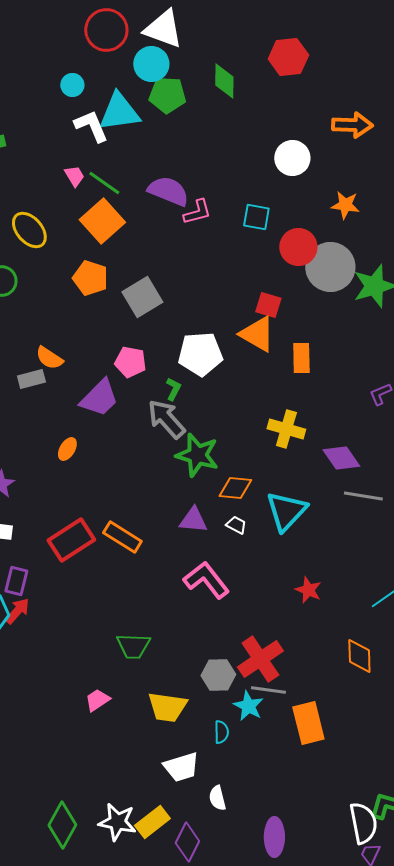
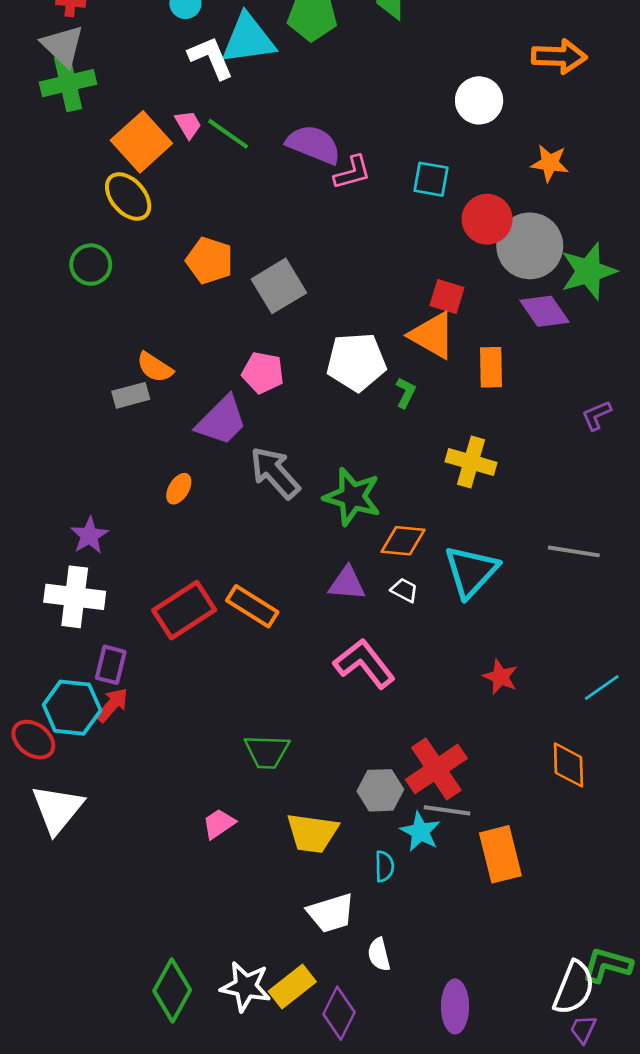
orange square: (102, 221) -> (141, 142), moved
green L-shape: (173, 389) -> (406, 393), moved
gray arrow: (166, 419) -> (275, 473), moved
purple diamond: (341, 458) -> (544, 311), moved
white semicircle: (363, 823) -> (574, 988), turned 33

